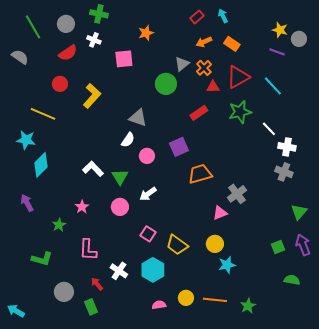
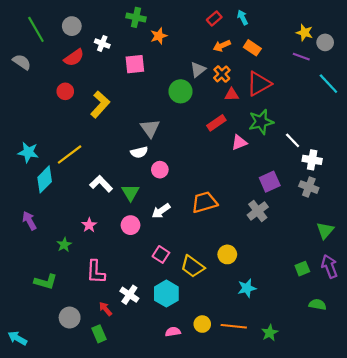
green cross: (99, 14) -> (136, 17), moved
cyan line: (273, 86) -> (328, 84), moved
yellow line: (43, 114) -> (70, 154), moved, turned -60
gray triangle: (138, 118) -> (150, 128), turned 36
white semicircle: (128, 140) -> (139, 152), turned 42
purple square: (179, 147) -> (270, 182), moved
orange trapezoid: (200, 174) -> (204, 202), moved
pink triangle: (220, 213) -> (239, 142), moved
yellow circle: (215, 244) -> (227, 254), moved

